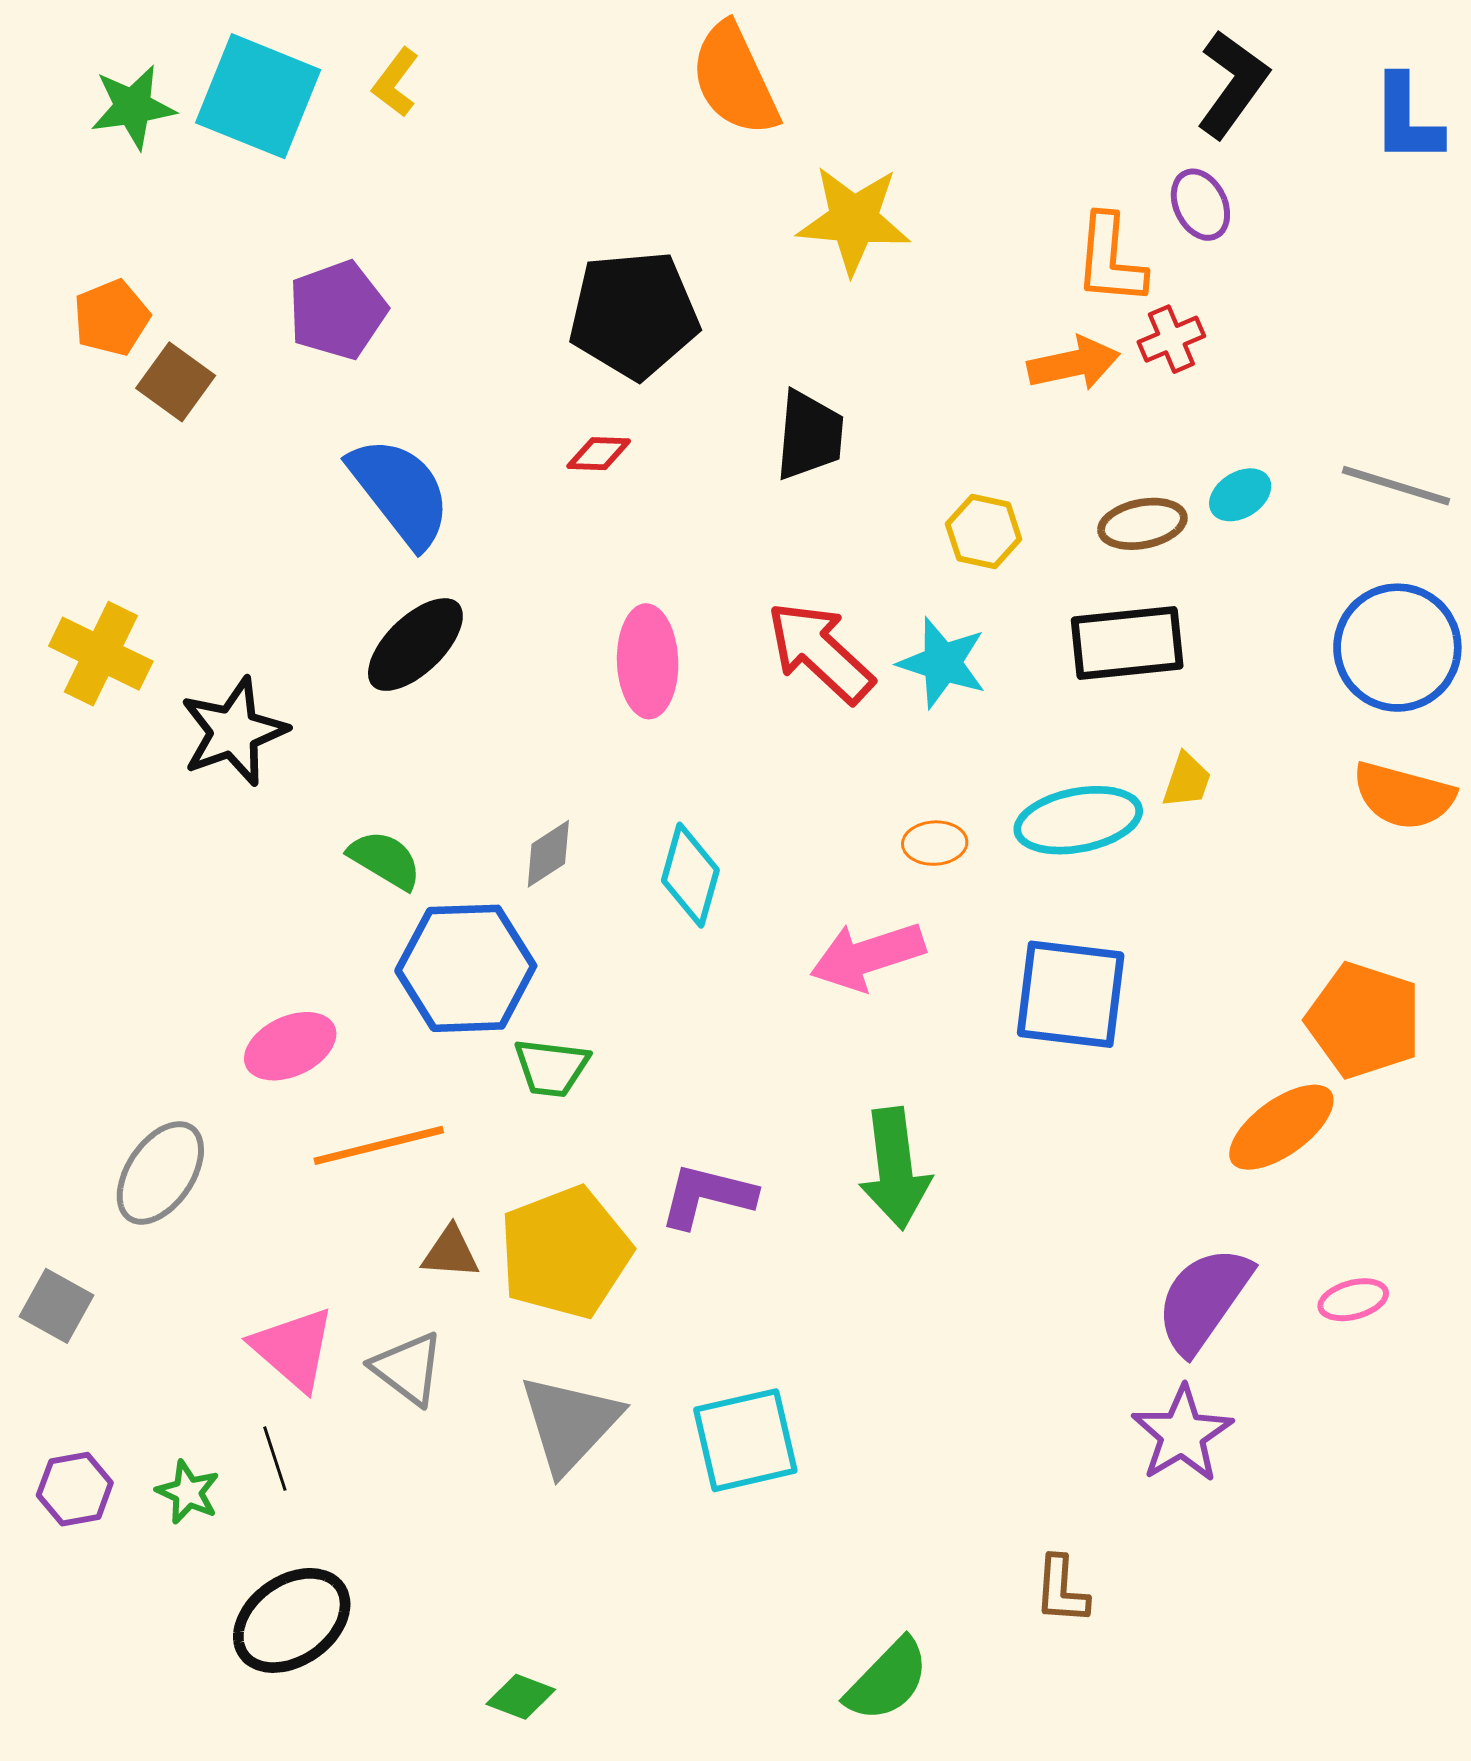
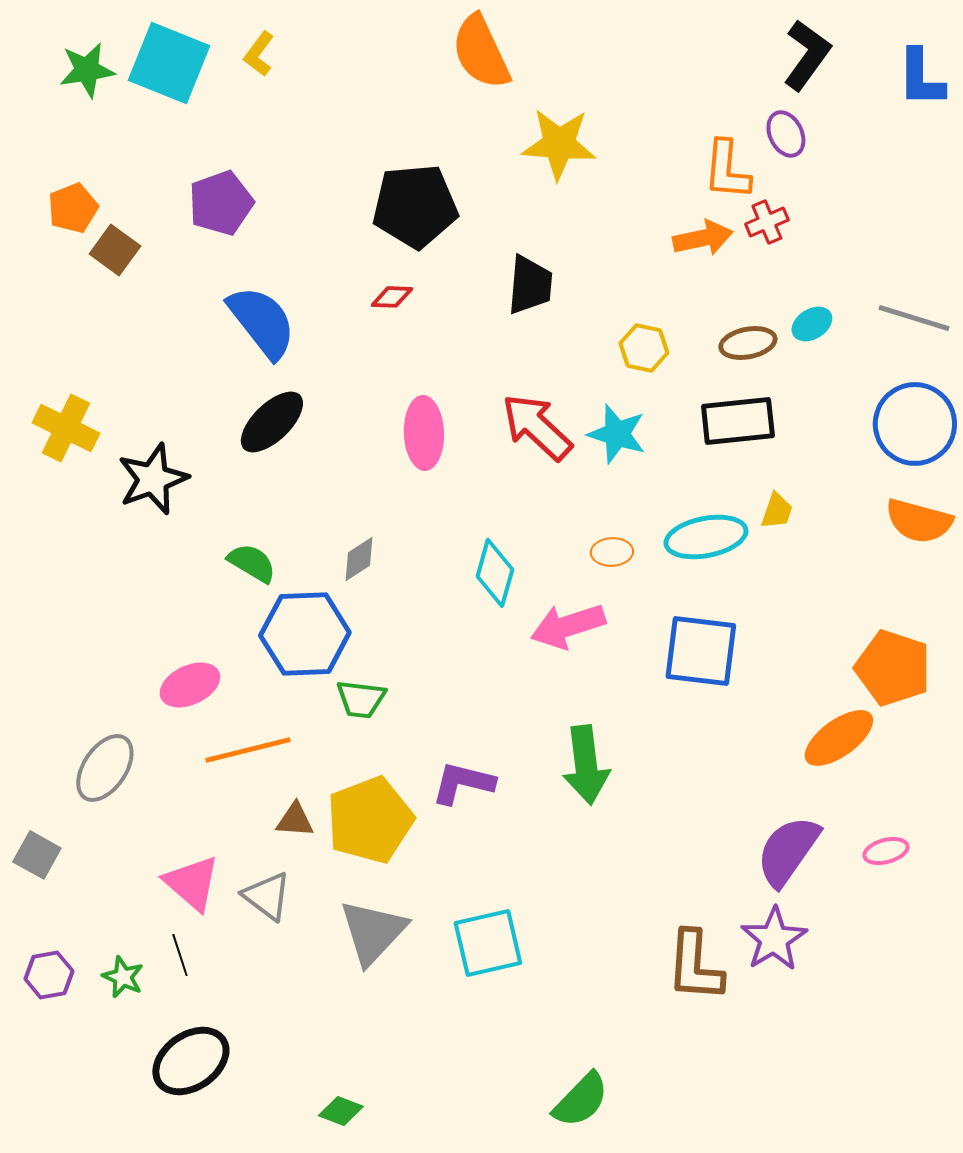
cyan diamond: (690, 875) -> (495, 573), moved
brown L-shape: (1061, 1590) -> (695, 966), moved, size x1.6

